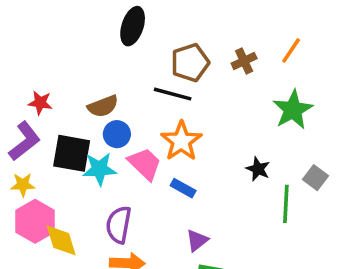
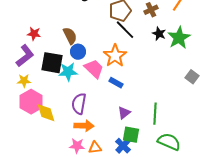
black line: (173, 94) -> (125, 30), moved, turned 30
brown semicircle: (103, 106) -> (70, 36), turned -96
black star: (258, 169) -> (159, 34), moved
green line: (286, 204) -> (155, 114), moved

